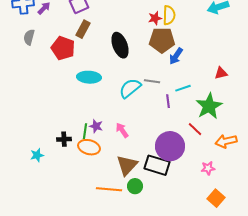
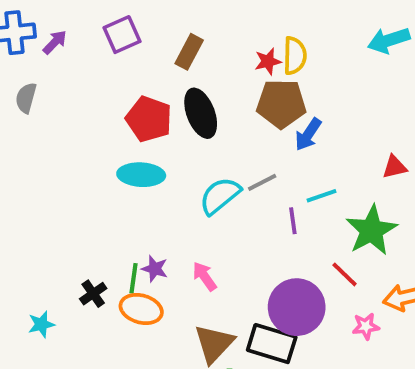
brown rectangle: (83, 29) -> (189, 52), moved
red pentagon: (63, 48) -> (149, 119), moved
gray line: (152, 81) -> (262, 182), turned -35
black cross: (64, 139) -> (93, 294), turned -32
pink star: (208, 168) -> (366, 326), moved

